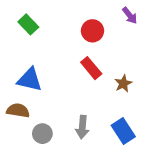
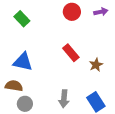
purple arrow: (130, 15) -> (101, 12), turned -64
red circle: (92, 31) -> (72, 12), moved
gray circle: (42, 134) -> (25, 104), moved

